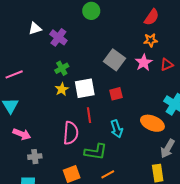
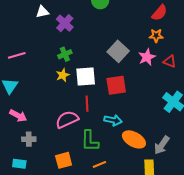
red triangle: (167, 64) -> (170, 61), turned 40
red square: (116, 94) -> (116, 85), size x1.5
orange ellipse: (152, 123) -> (134, 139), moved
cyan arrow: (117, 129) -> (113, 120), turned -66
pink semicircle: (71, 133) -> (67, 119), turned -125
green L-shape: (96, 152) -> (90, 141), turned 75

